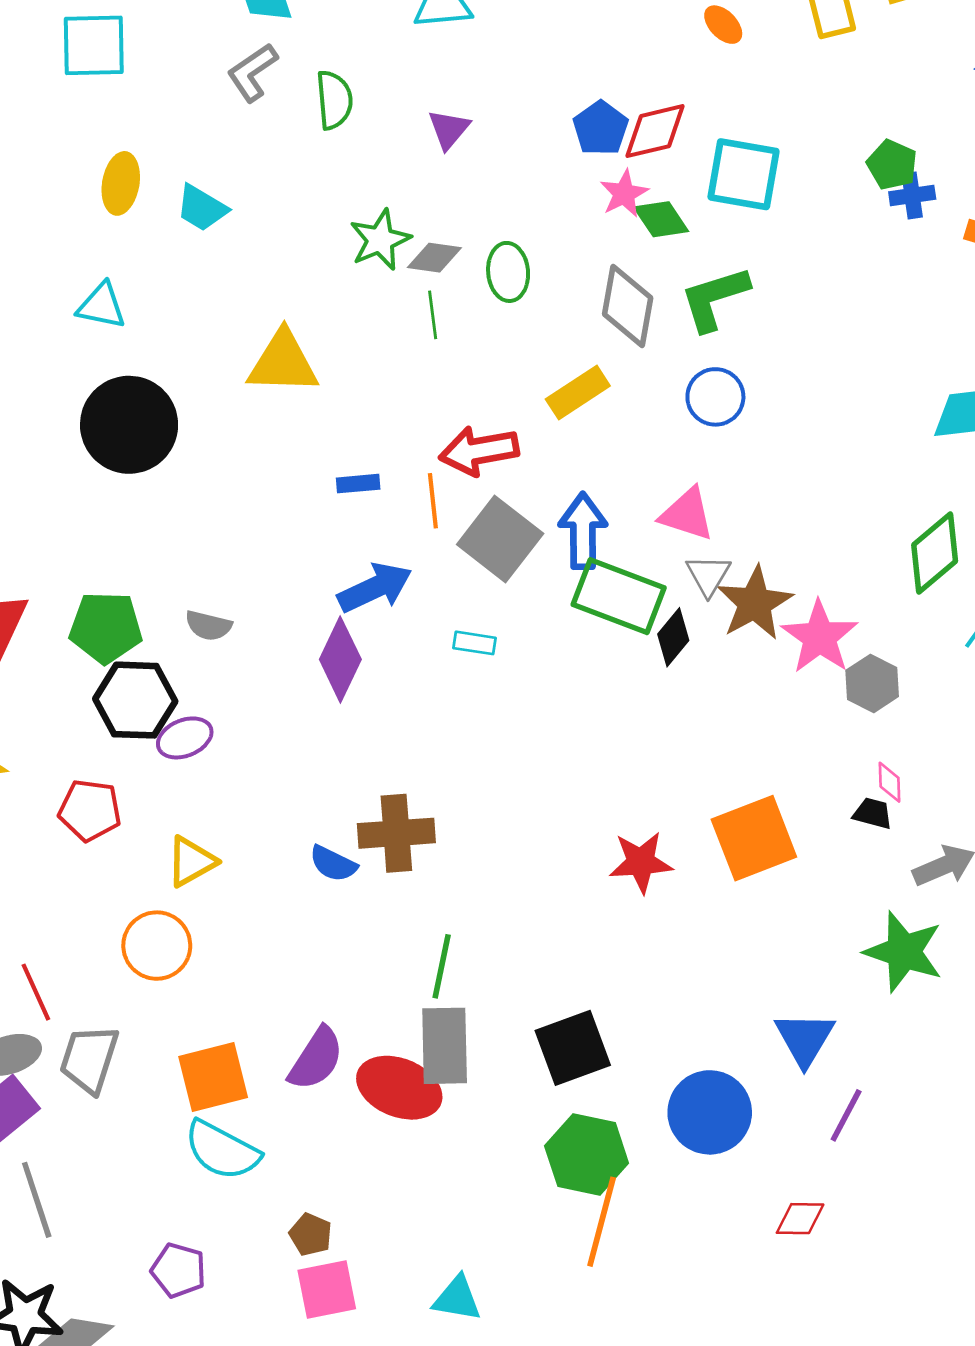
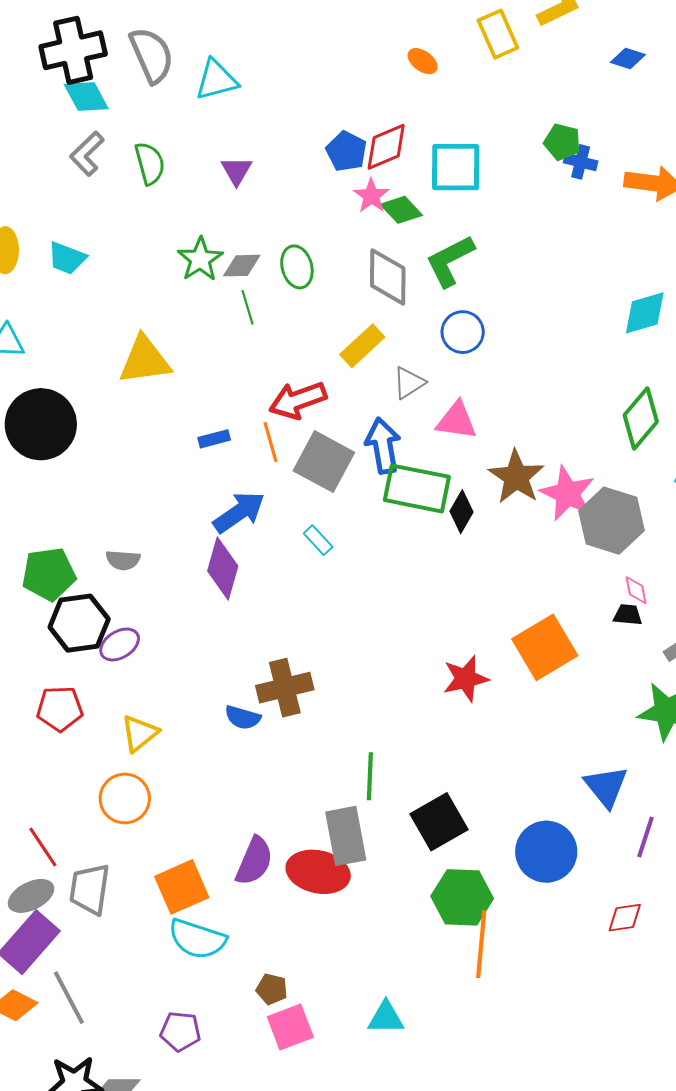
blue cross: (912, 195) -> (581, 162), turned 32
gray triangle: (708, 575) -> (409, 383), moved, turned 36
cyan rectangle: (474, 643) -> (318, 540), turned 48
gray hexagon: (872, 683) -> (611, 521), size x1.6
green line: (442, 966) -> (370, 776), moved

